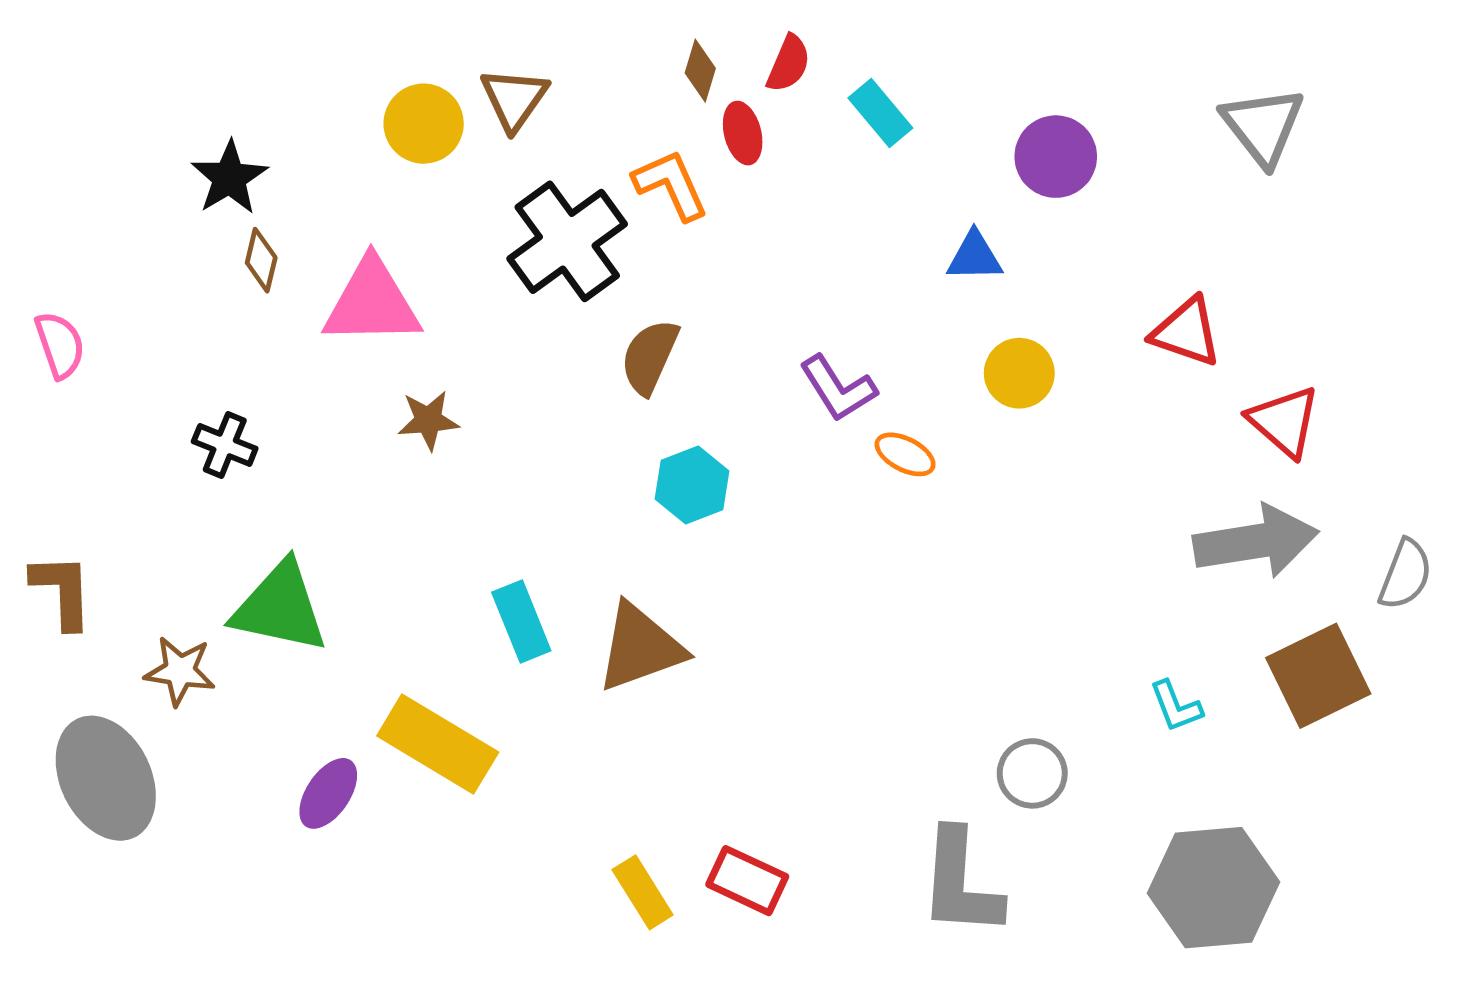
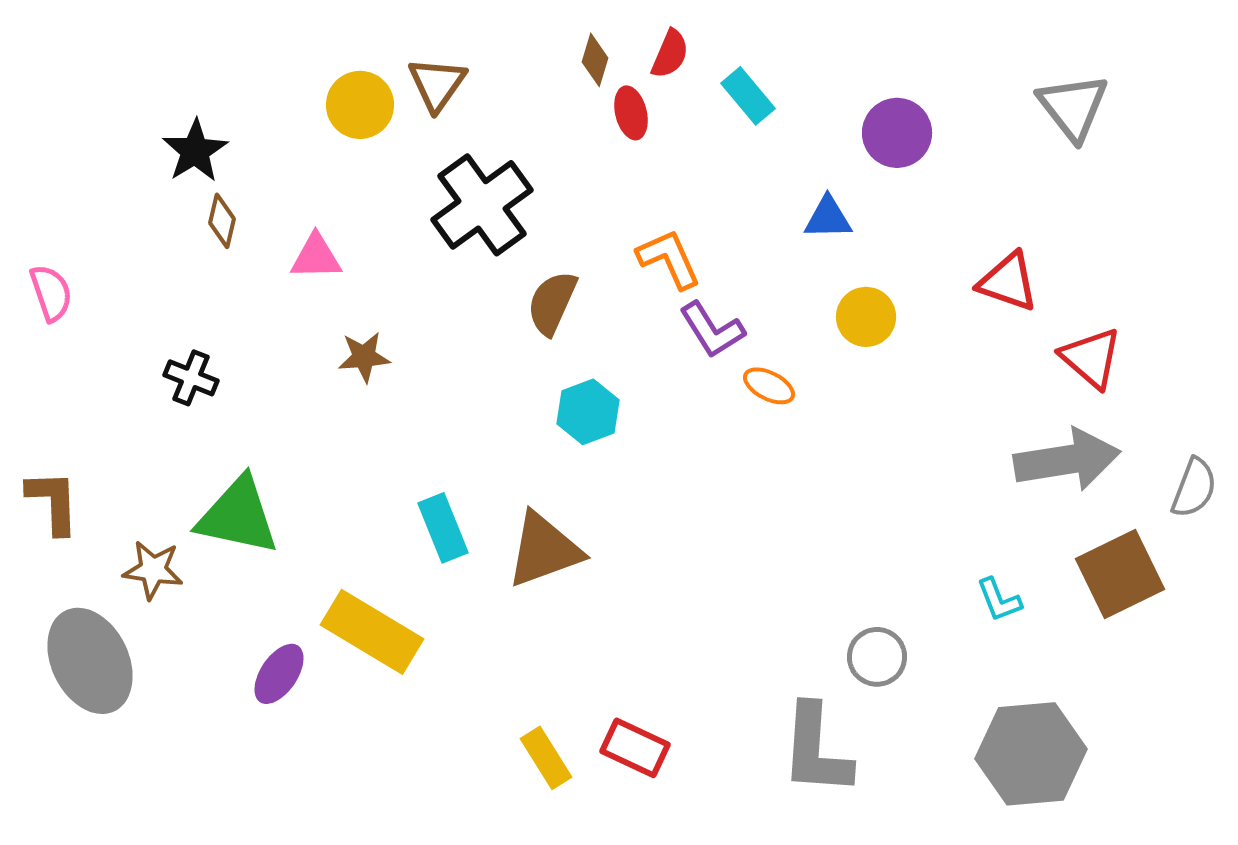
orange L-shape: (671, 185) -> (669, 259), moved
pink triangle: (372, 303) -> (316, 257), size x0.6

